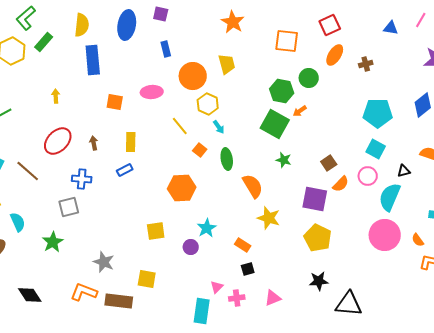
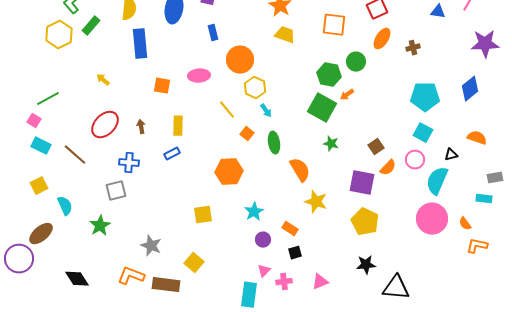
yellow trapezoid: (227, 64) -> (285, 35), moved, turned -55
yellow arrow: (56, 96) -> (103, 80), turned -48
purple circle: (191, 247) -> (263, 240), moved
yellow square: (147, 279) -> (194, 263), turned 30

